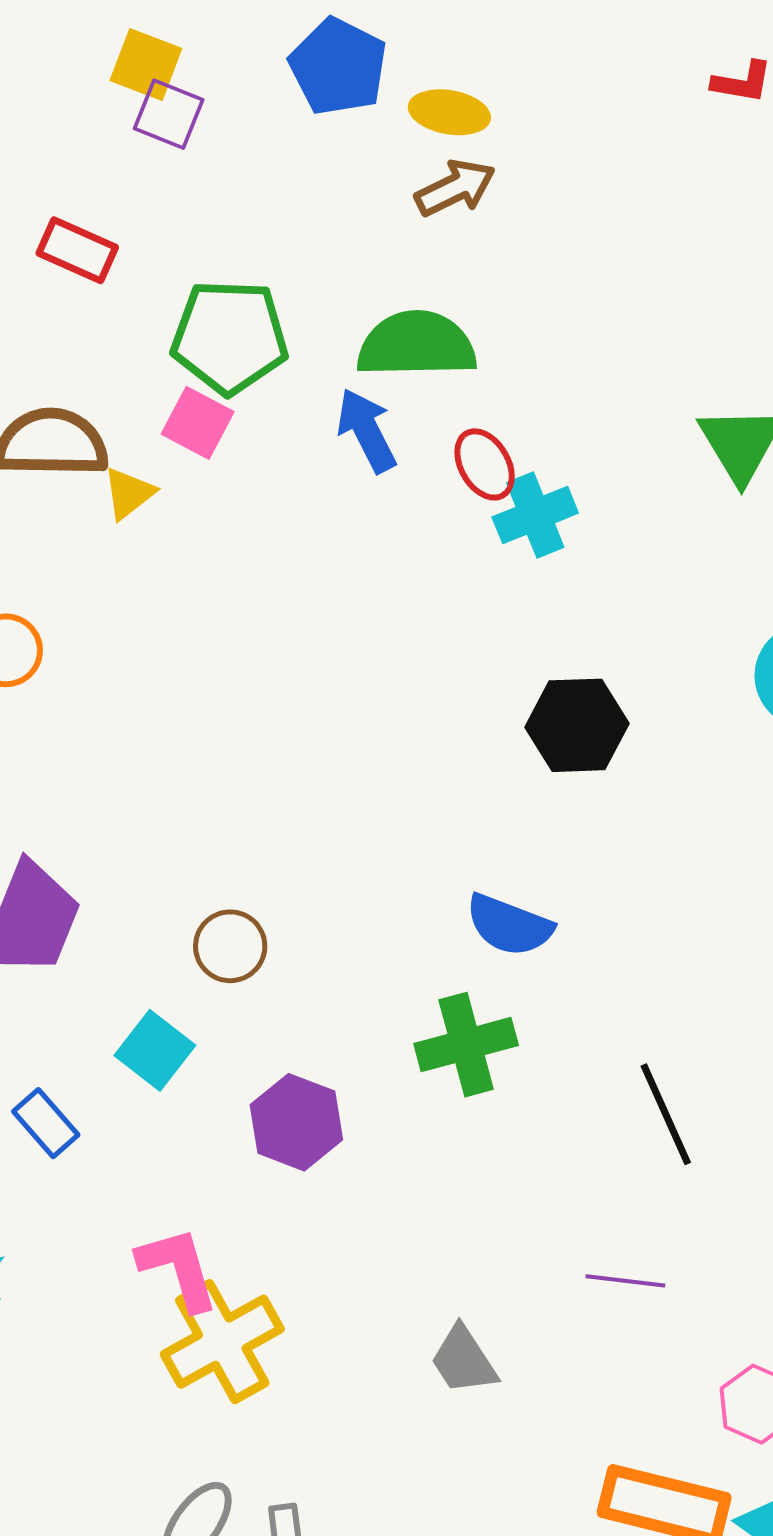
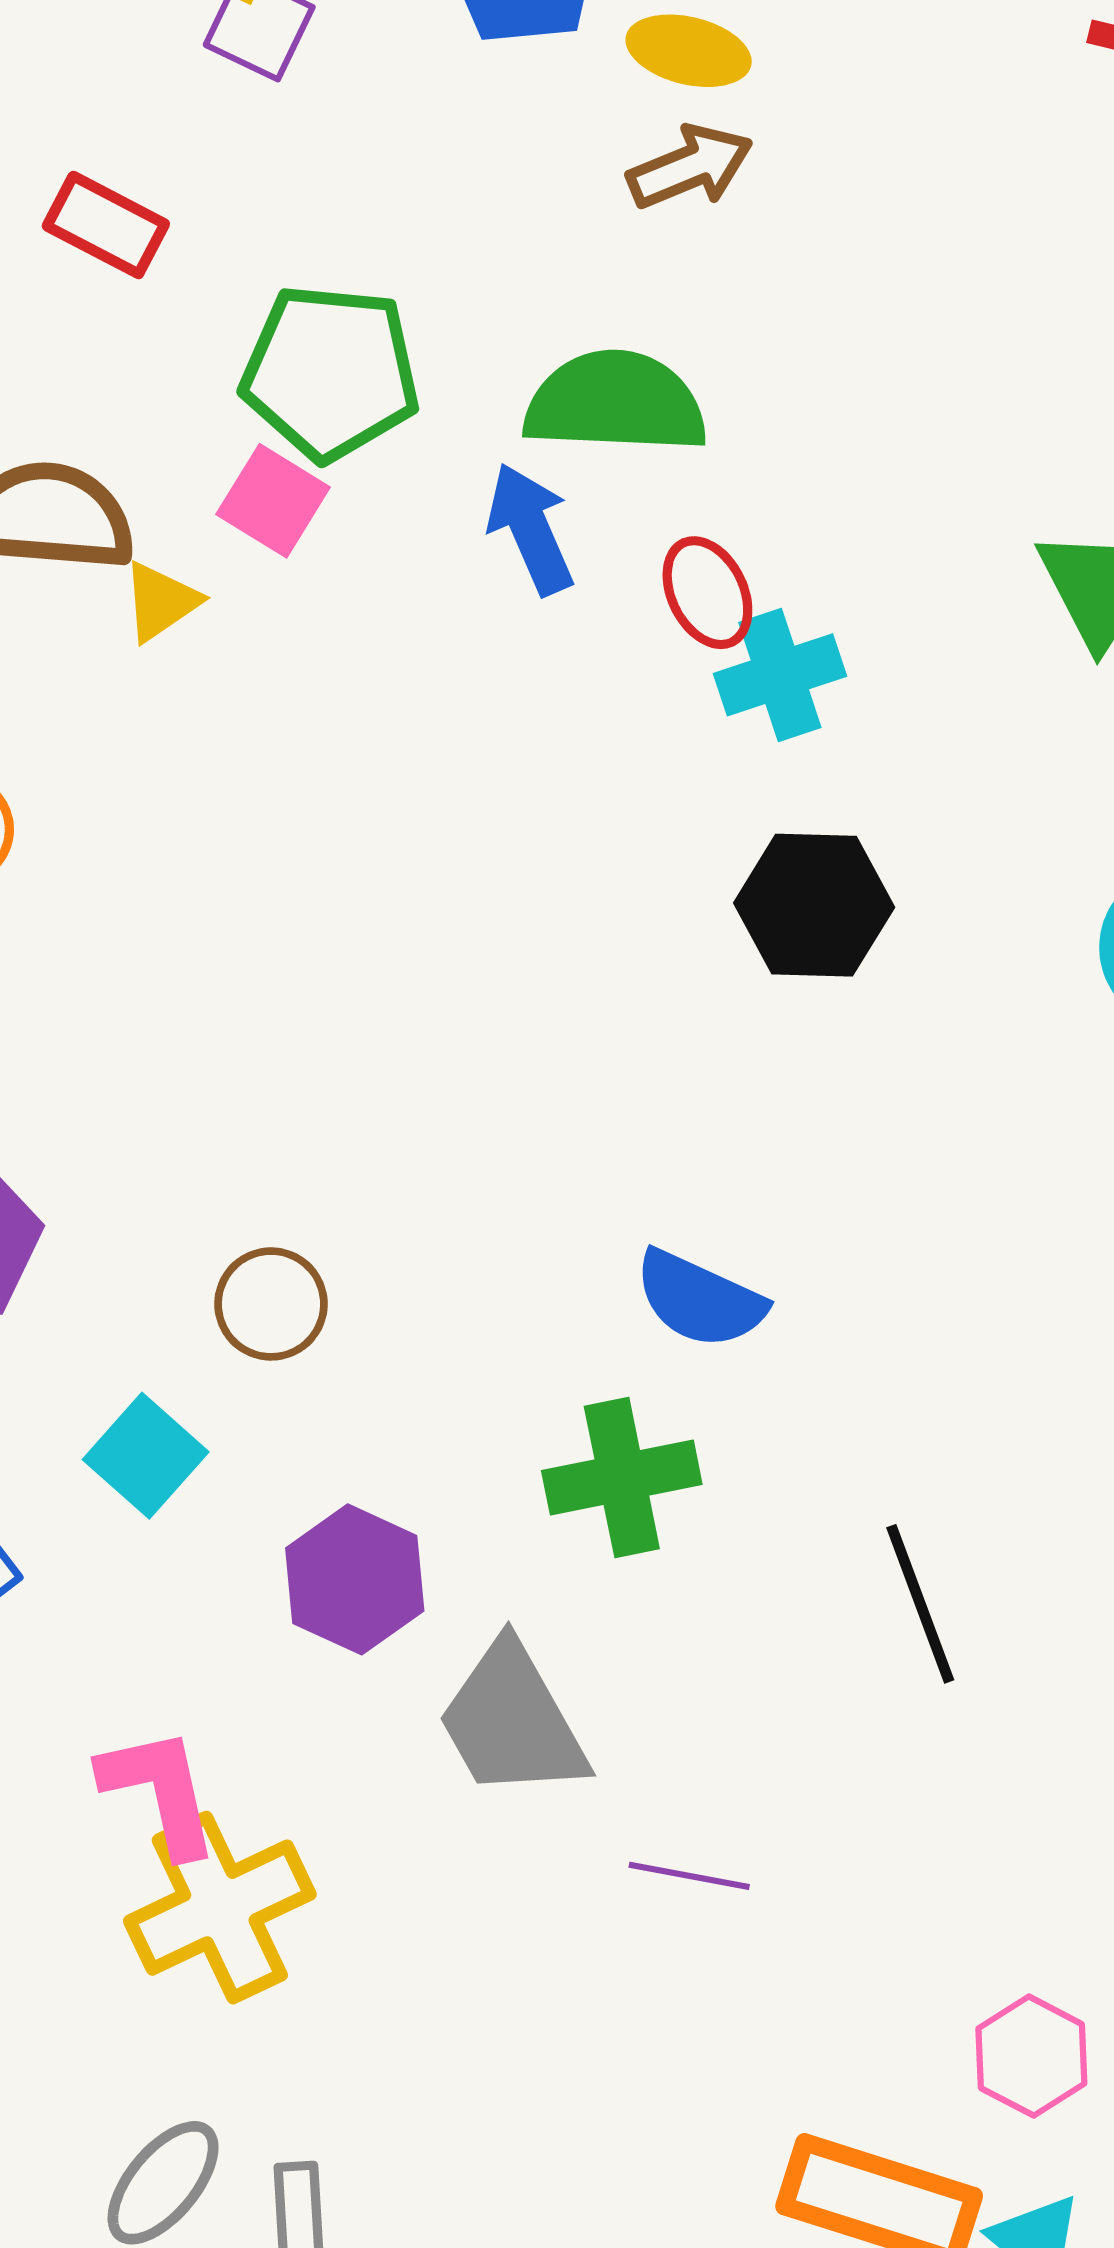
black hexagon: (577, 725) -> (814, 905), moved
purple line: (625, 1281) -> (689, 1876), moved
gray trapezoid: (464, 1360) -> (512, 1721), moved, size x1.5

